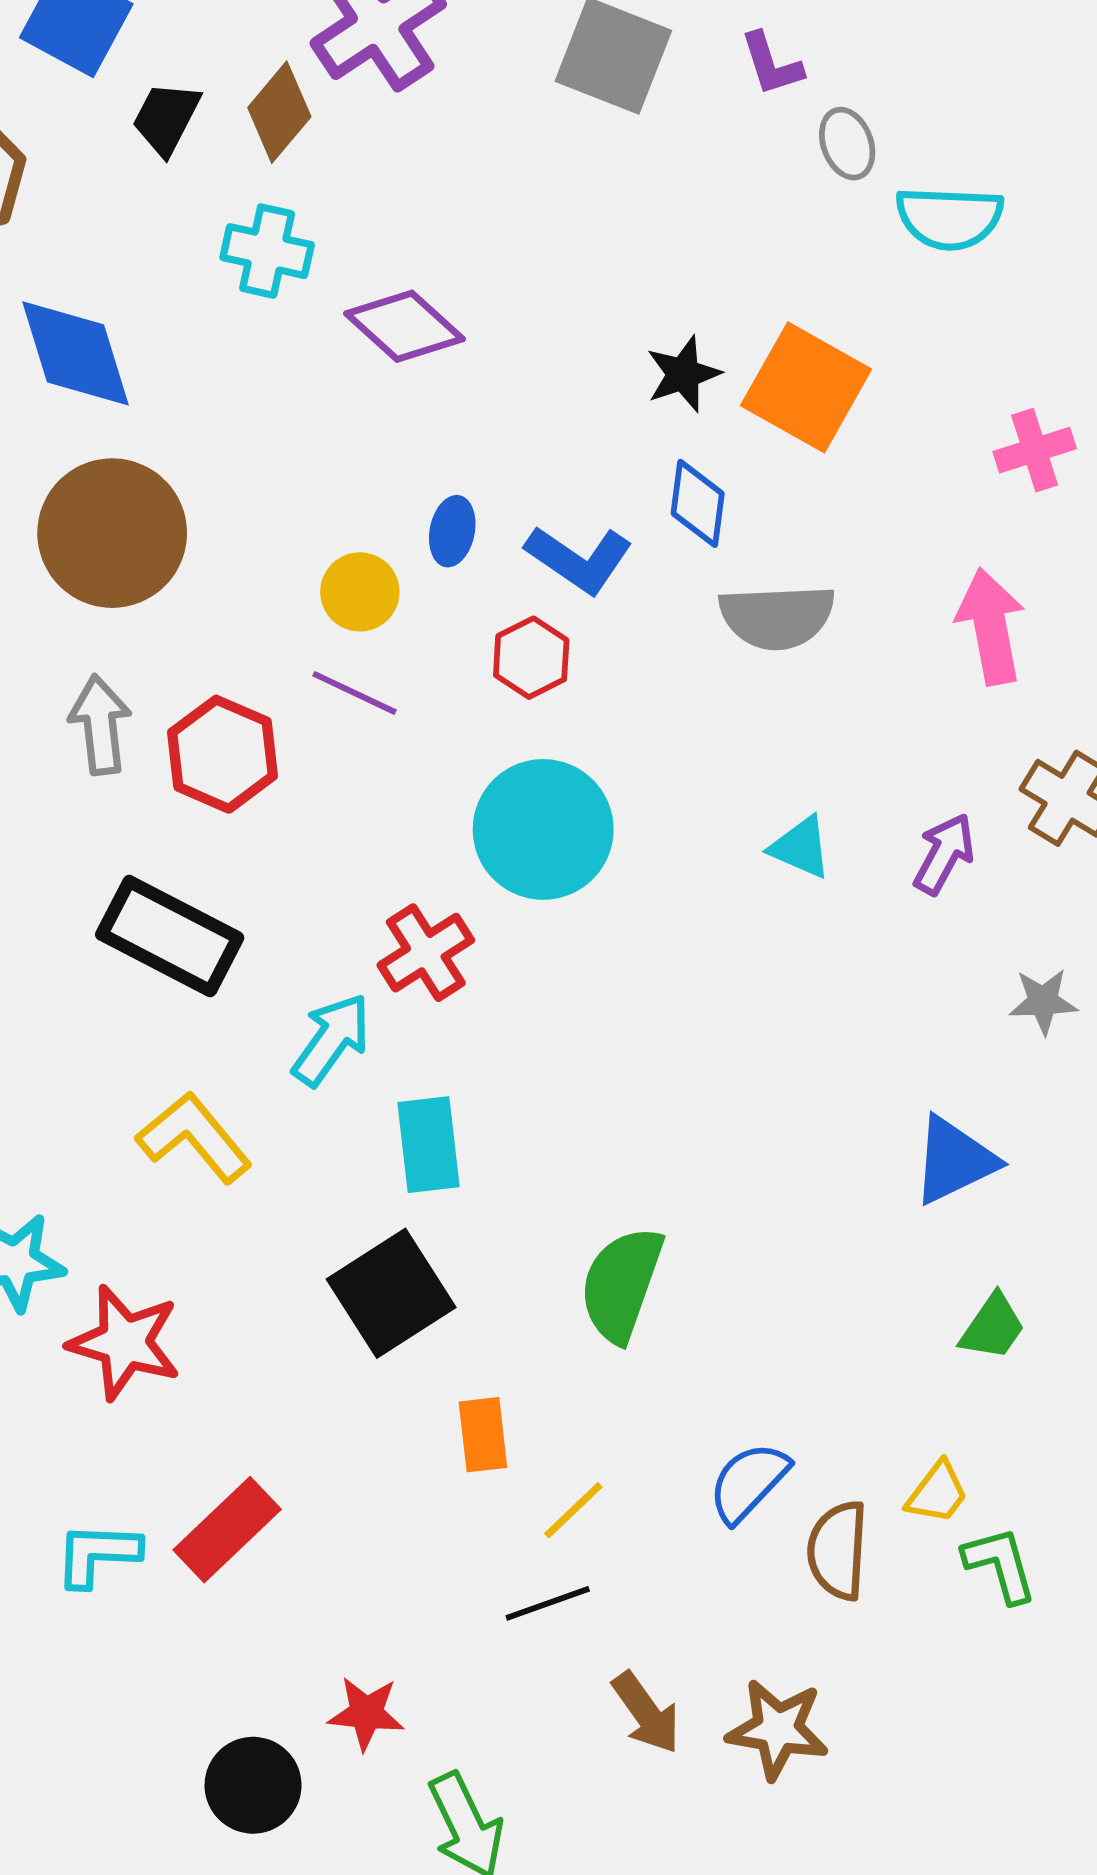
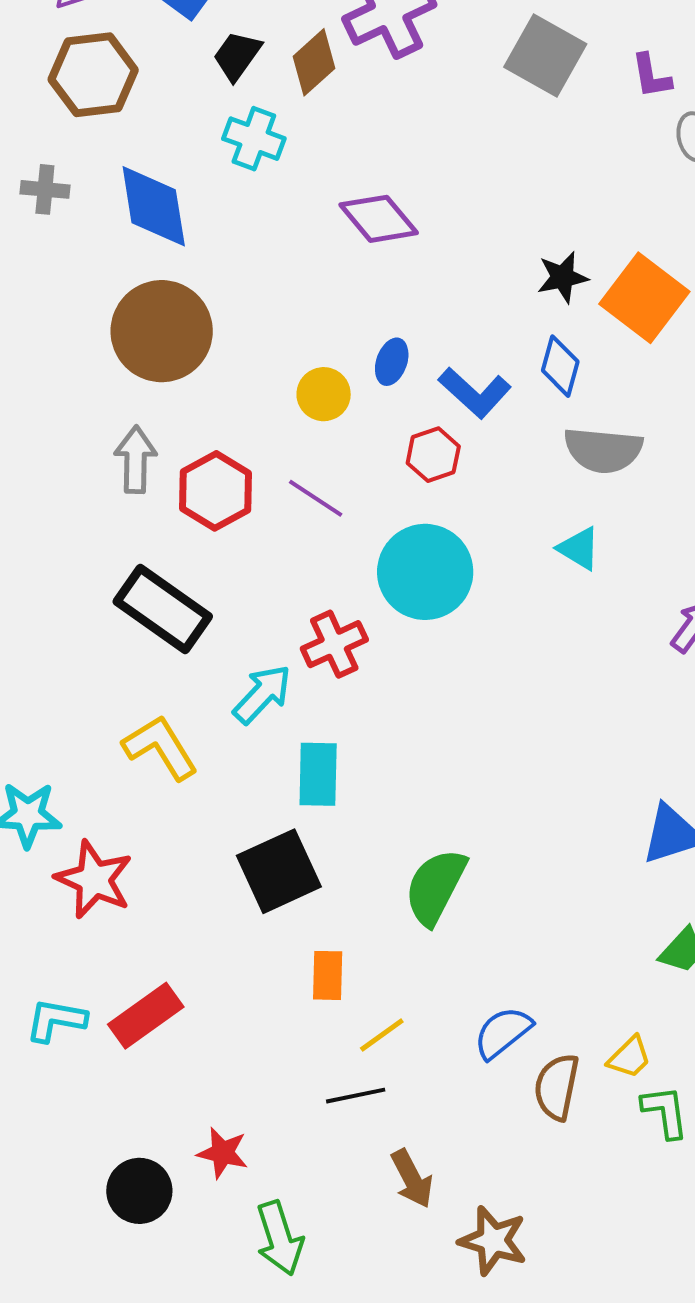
cyan cross: (267, 251) -> (254, 139), moved
purple line: (354, 693) -> (316, 498), moved
cyan triangle: (801, 847) -> (579, 548), moved
brown star: (778, 1729) -> (493, 1241), moved

